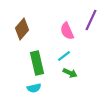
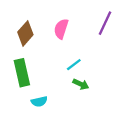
pink semicircle: (67, 31) -> (61, 29), moved, turned 42
green rectangle: (37, 63) -> (22, 73), moved

